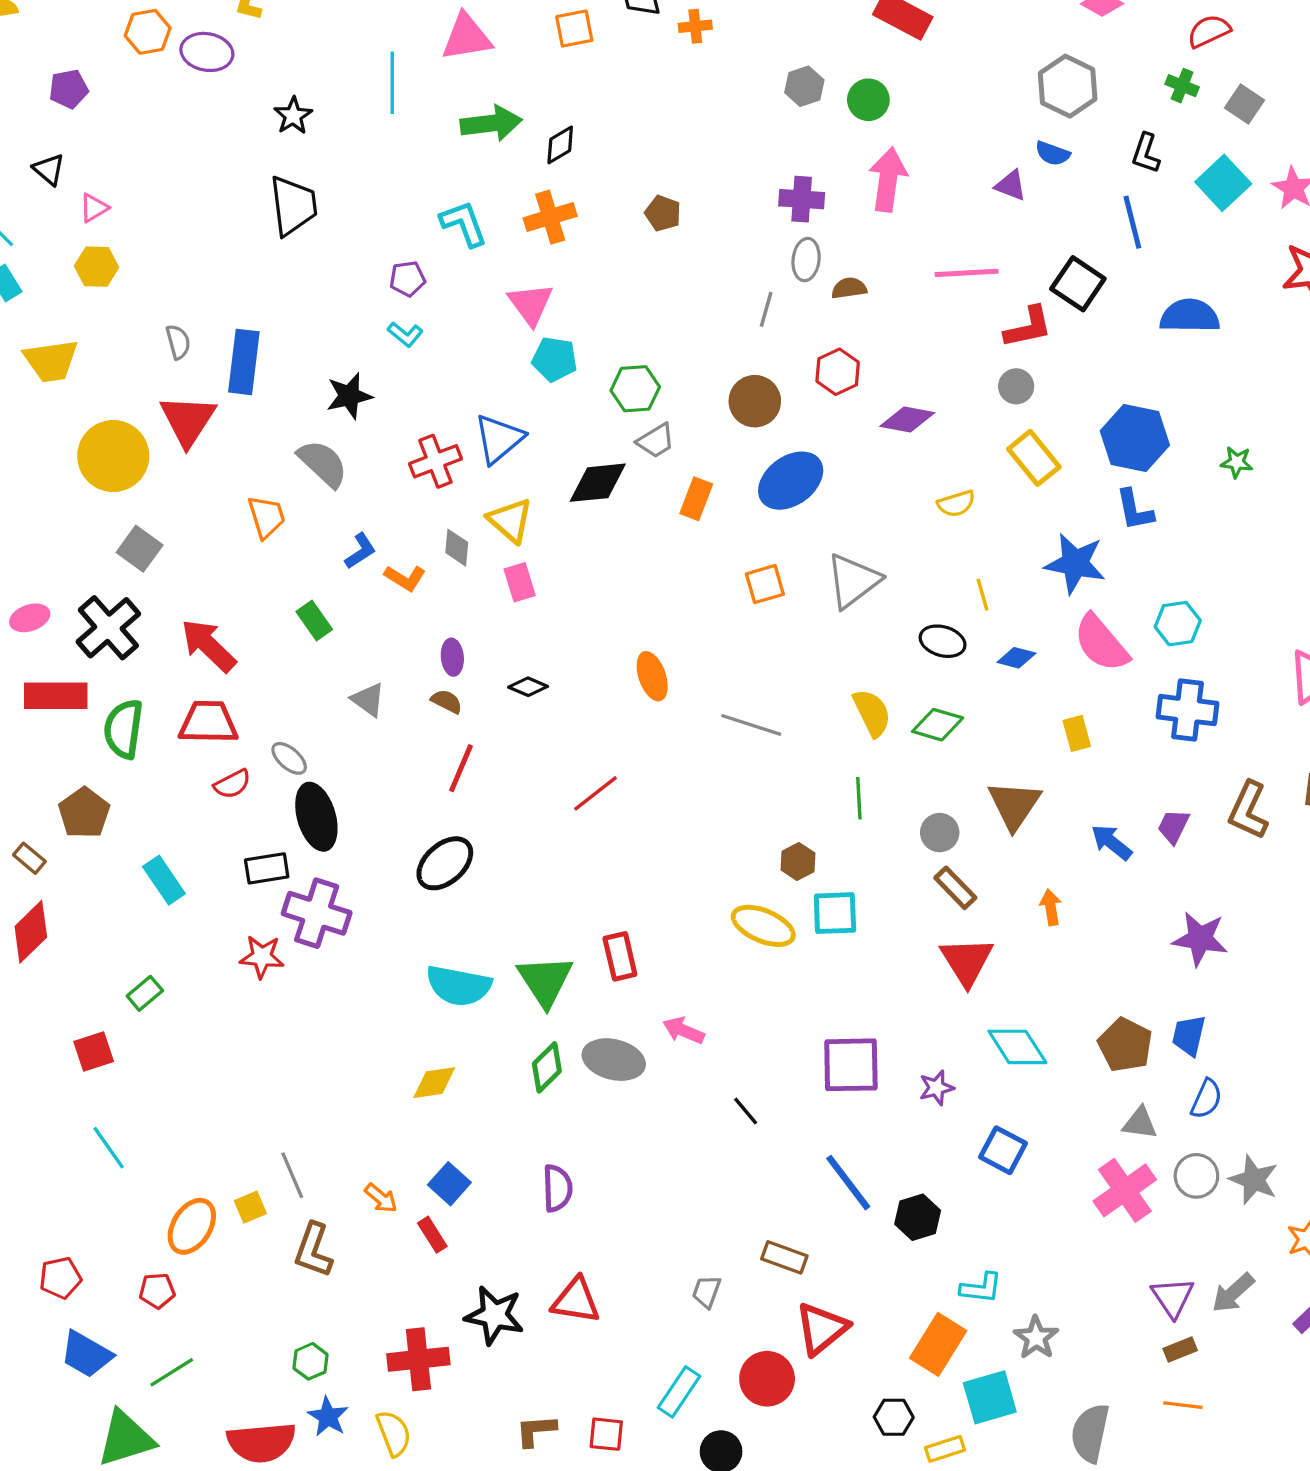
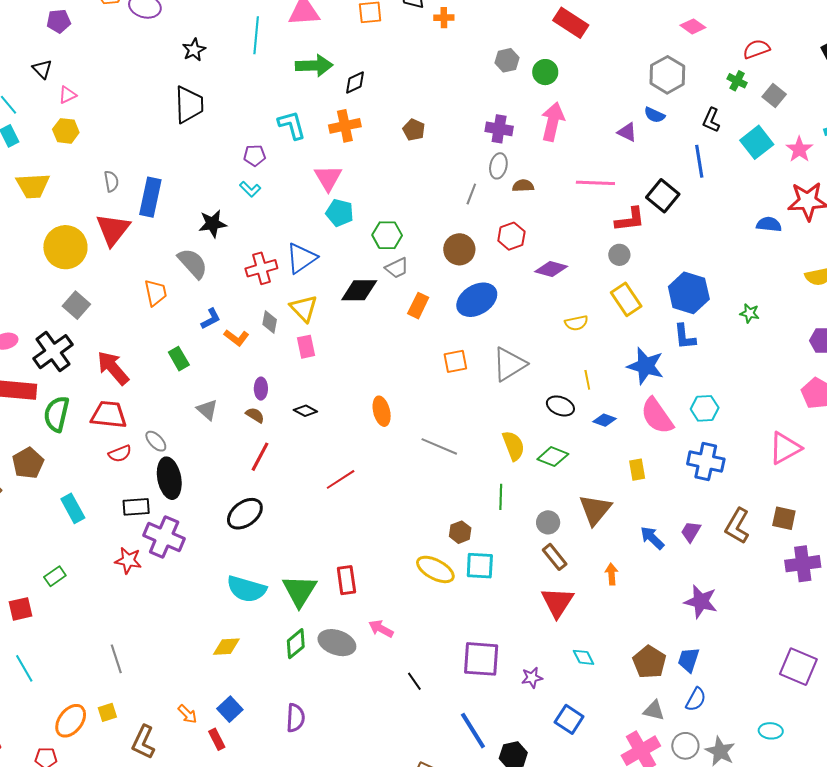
blue semicircle: (1190, 316) -> (769, 224), moved, size x0.7
cyan diamond: (1017, 1047) -> (584, 657), size x0.6
gray line: (292, 1175) -> (116, 659), moved

